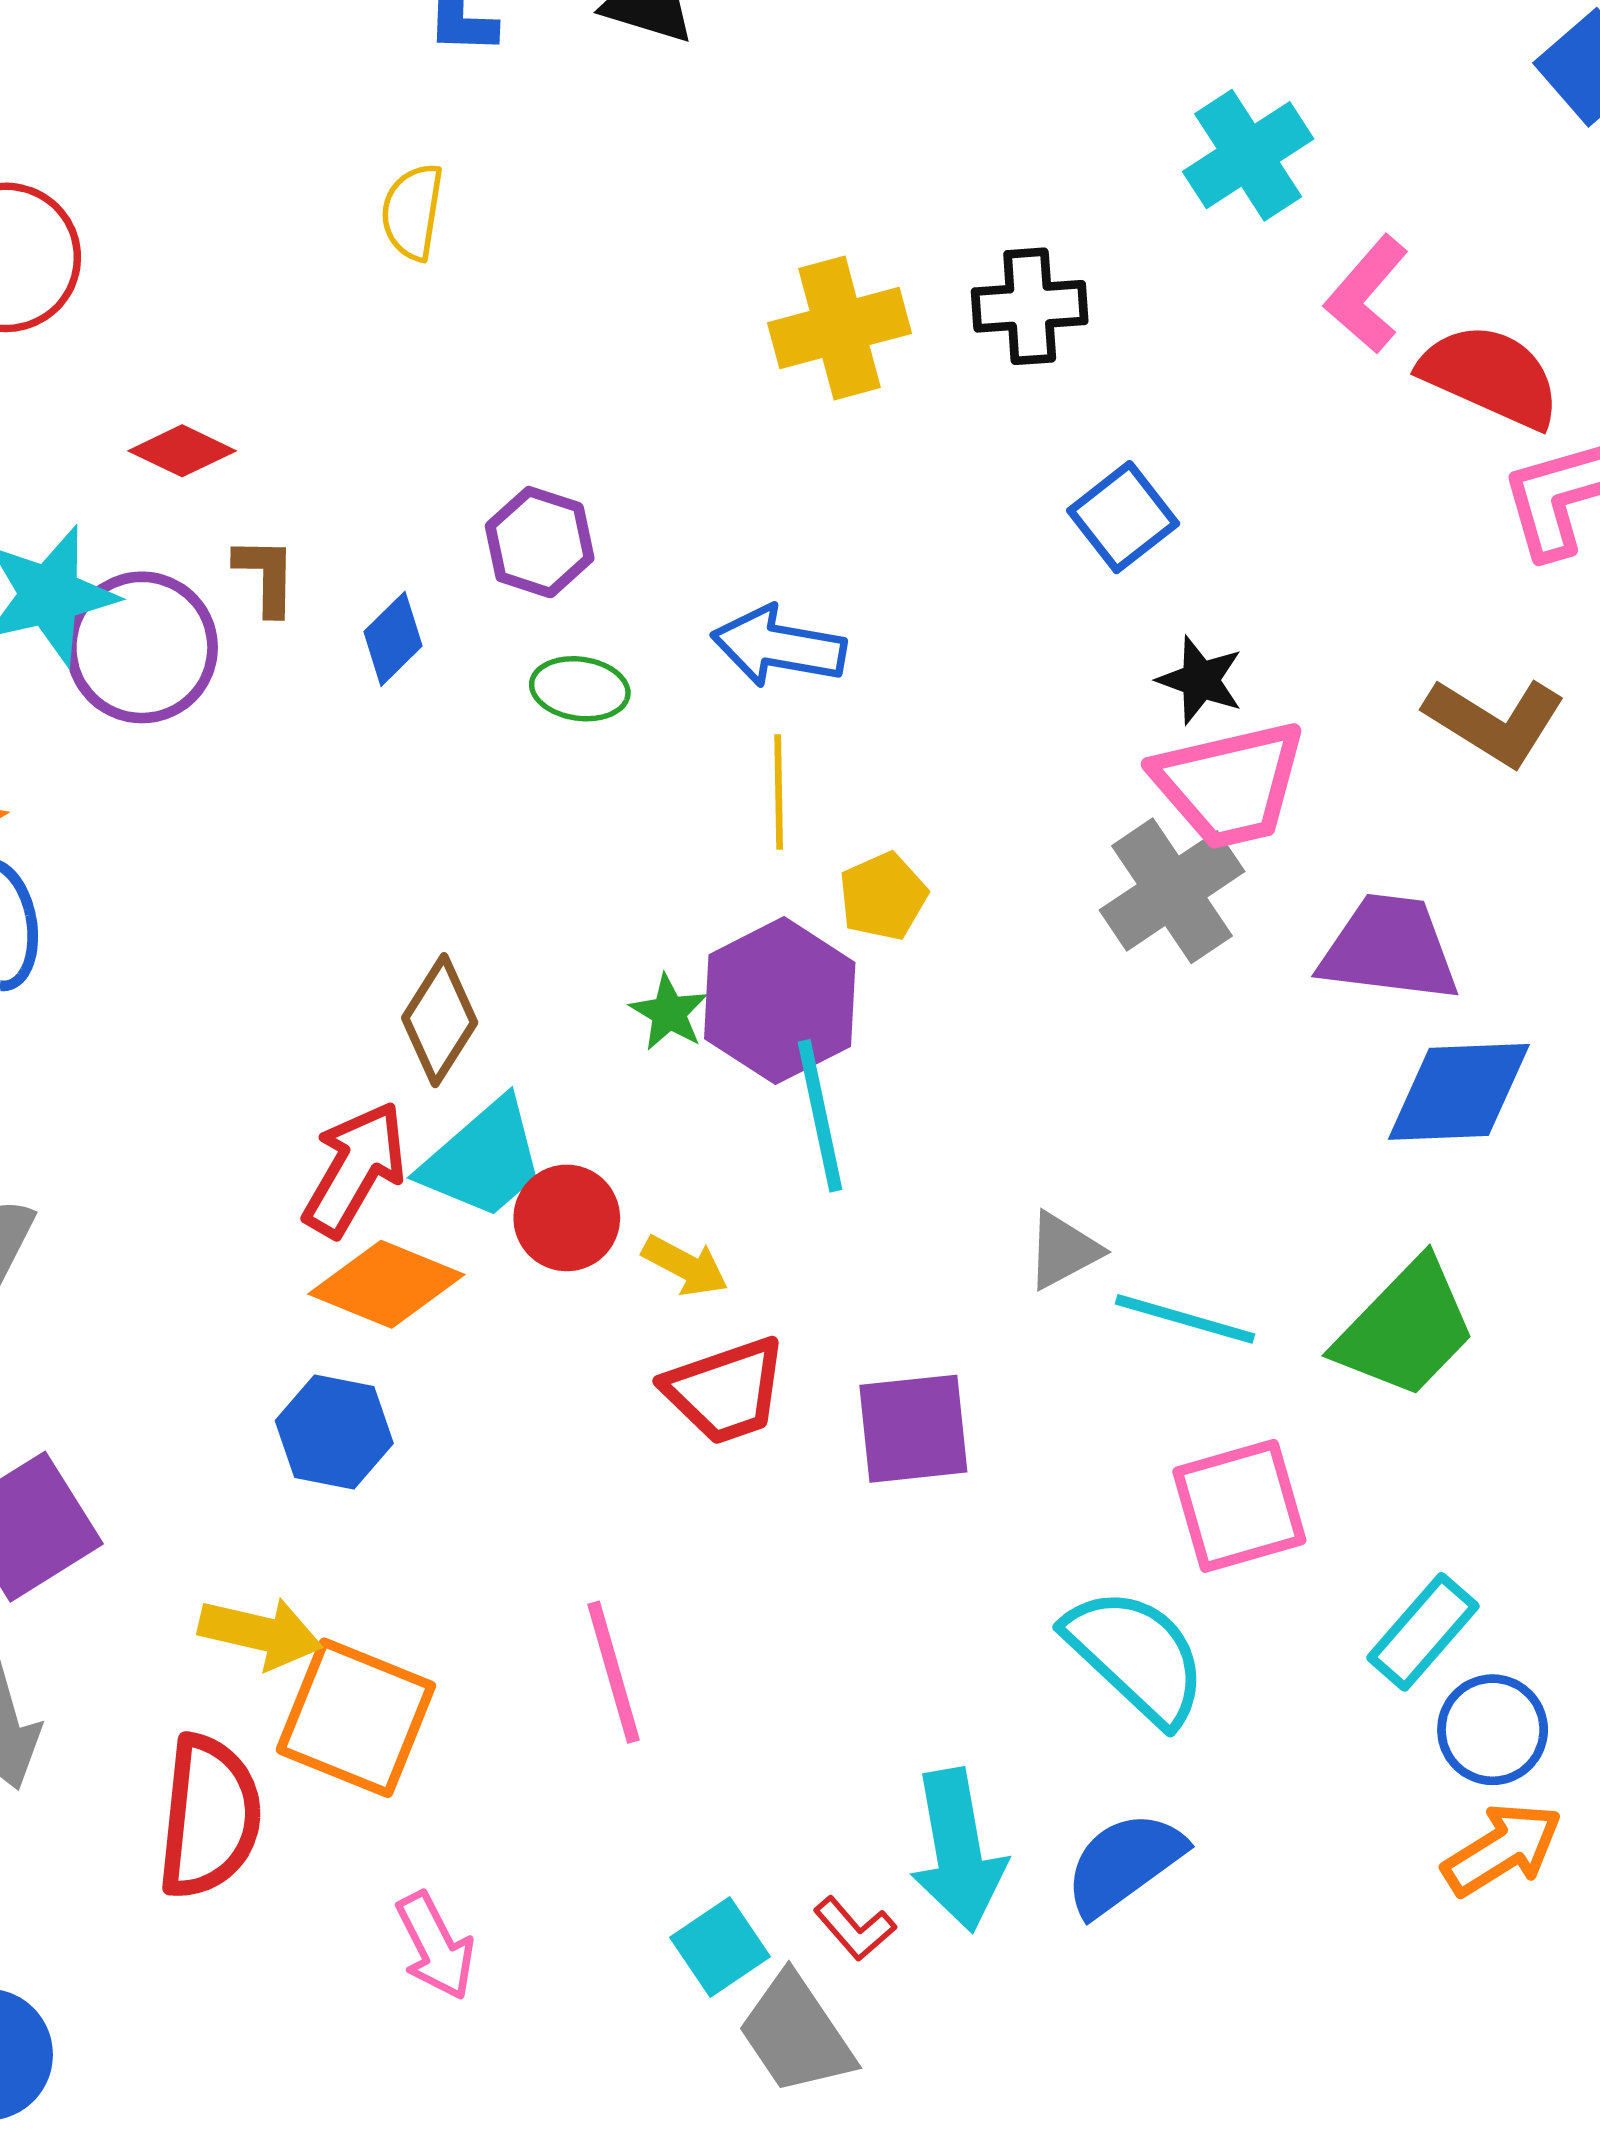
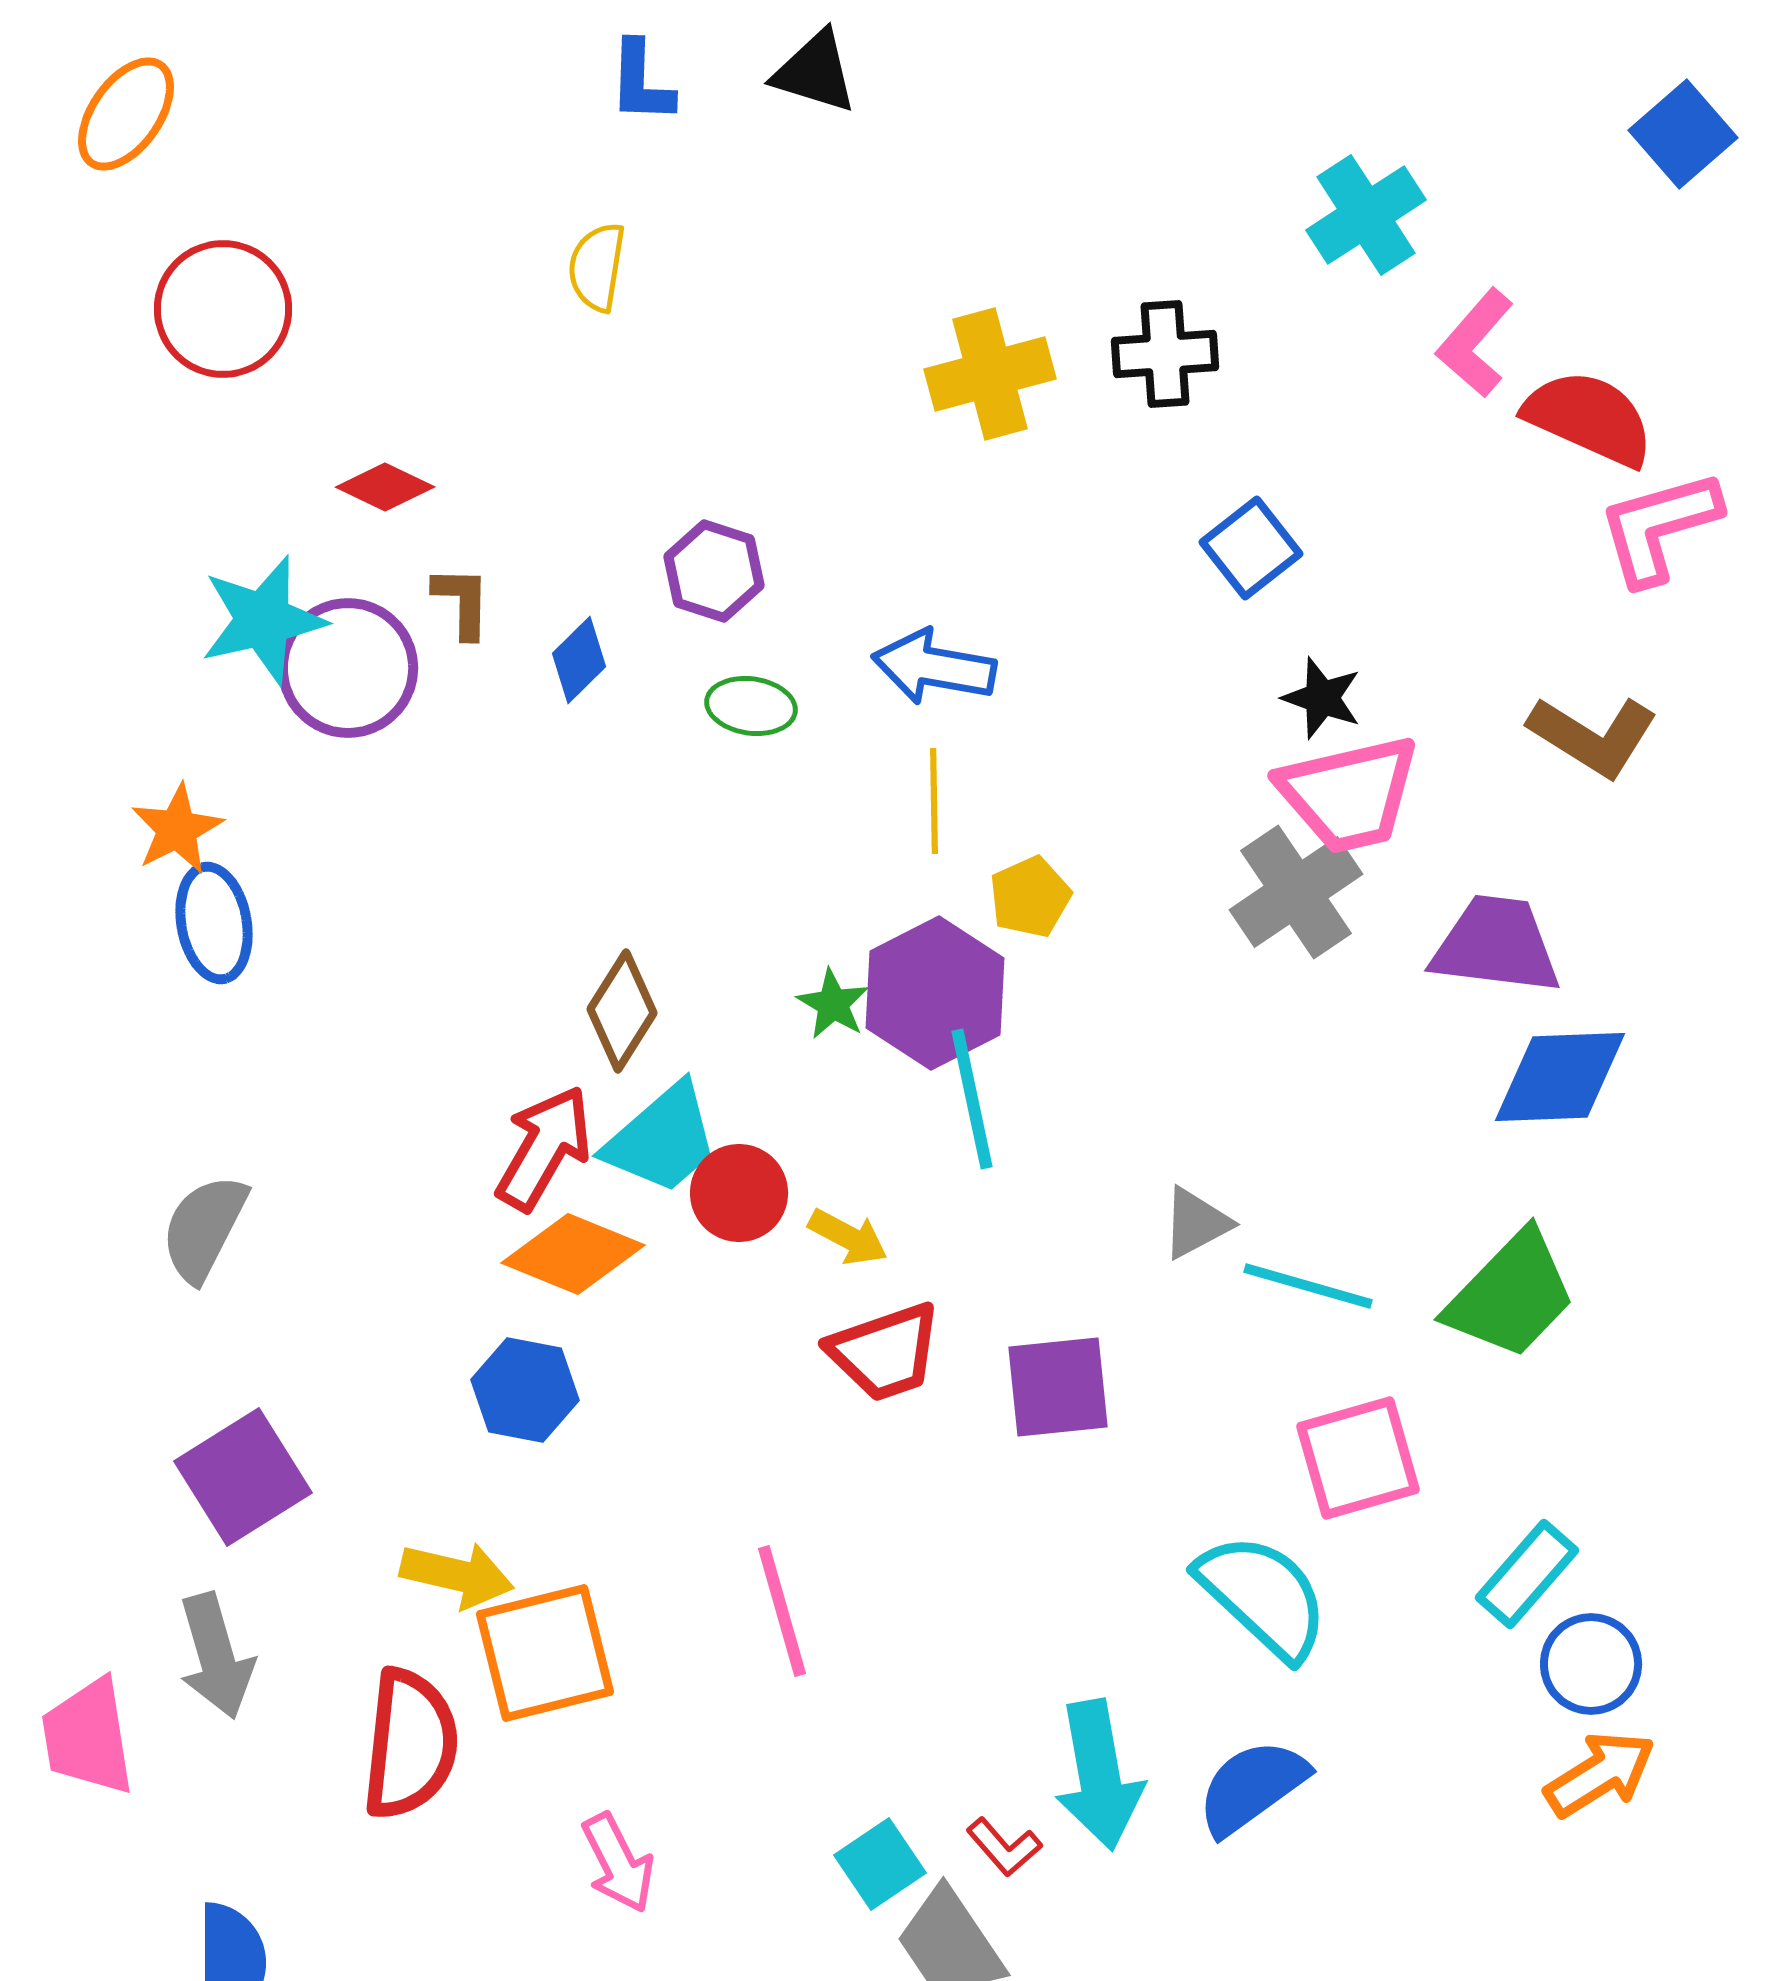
orange square: (356, 1718) -> (545, 1653), turned -36

